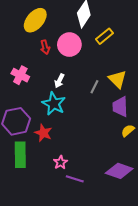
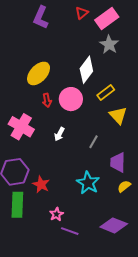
pink cross: (20, 75) -> (21, 127), size x1.4
yellow triangle: (117, 79) -> (118, 115), moved
cyan star: (54, 104) -> (88, 183), moved

